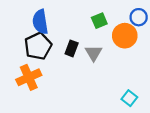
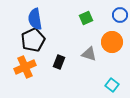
orange circle: (125, 36) -> (112, 42), moved
black rectangle: (72, 48) -> (59, 62), moved
gray triangle: (94, 53) -> (89, 54), moved, turned -42

